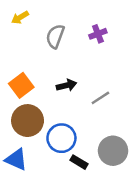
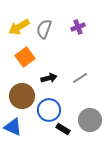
yellow arrow: (20, 17) -> (19, 27), moved, size x1.5
orange square: (21, 85) -> (25, 57), moved
black arrow: (66, 85) -> (49, 78), moved

